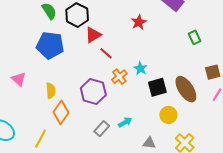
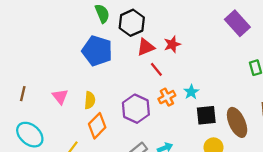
red star: (139, 22) -> (172, 44), moved
pink triangle: (19, 79) -> (60, 97), moved

